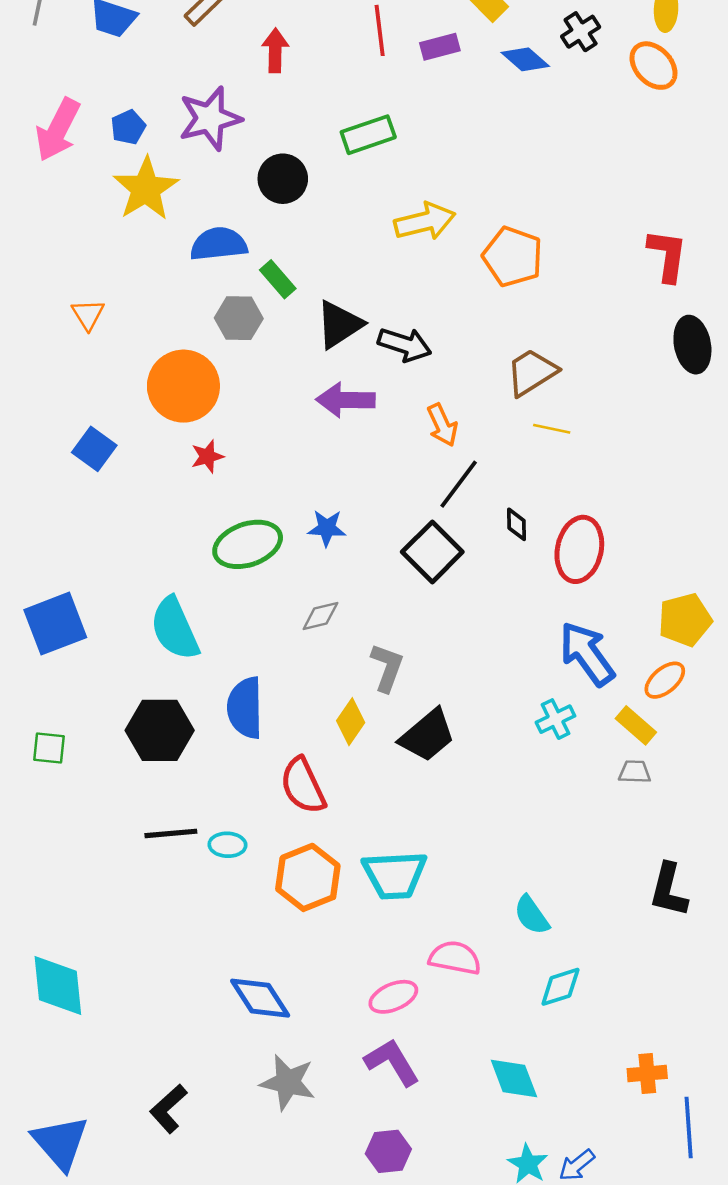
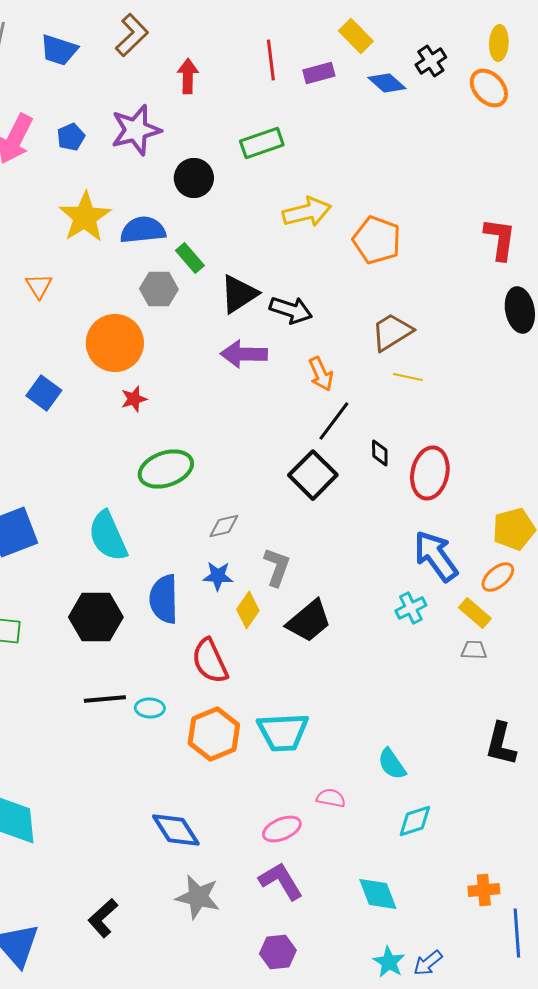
yellow star: (146, 189) -> (85, 217), moved
blue star: (327, 528) -> (218, 576), moved
pink semicircle: (455, 958) -> (331, 798), size x0.7

